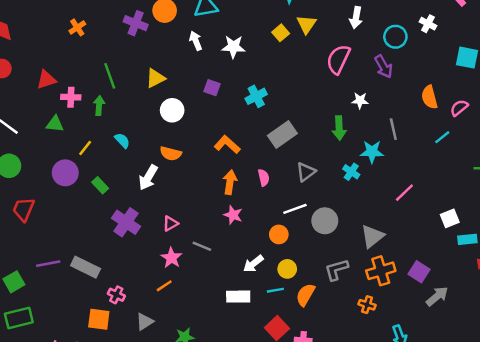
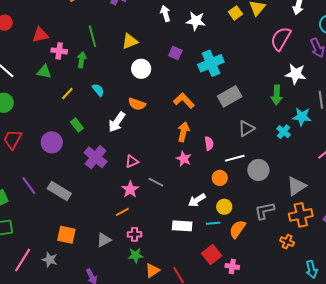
cyan cross: (256, 96) -> (211, 63), size x1.4
white star: (360, 101) -> (296, 74), size x1.5
purple circle: (65, 173) -> (52, 142), moved
pink semicircle: (264, 178) -> (209, 143), moved
purple line: (48, 264) -> (29, 186), turned 60
pink cross: (116, 295) -> (135, 234), moved, turned -32

